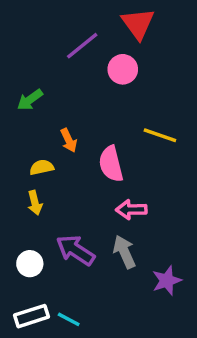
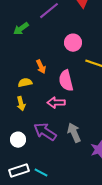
pink circle: (123, 69) -> (73, 43), moved
green arrow: (30, 100) -> (21, 29), moved
pink arrow: (131, 210) -> (56, 103), moved

